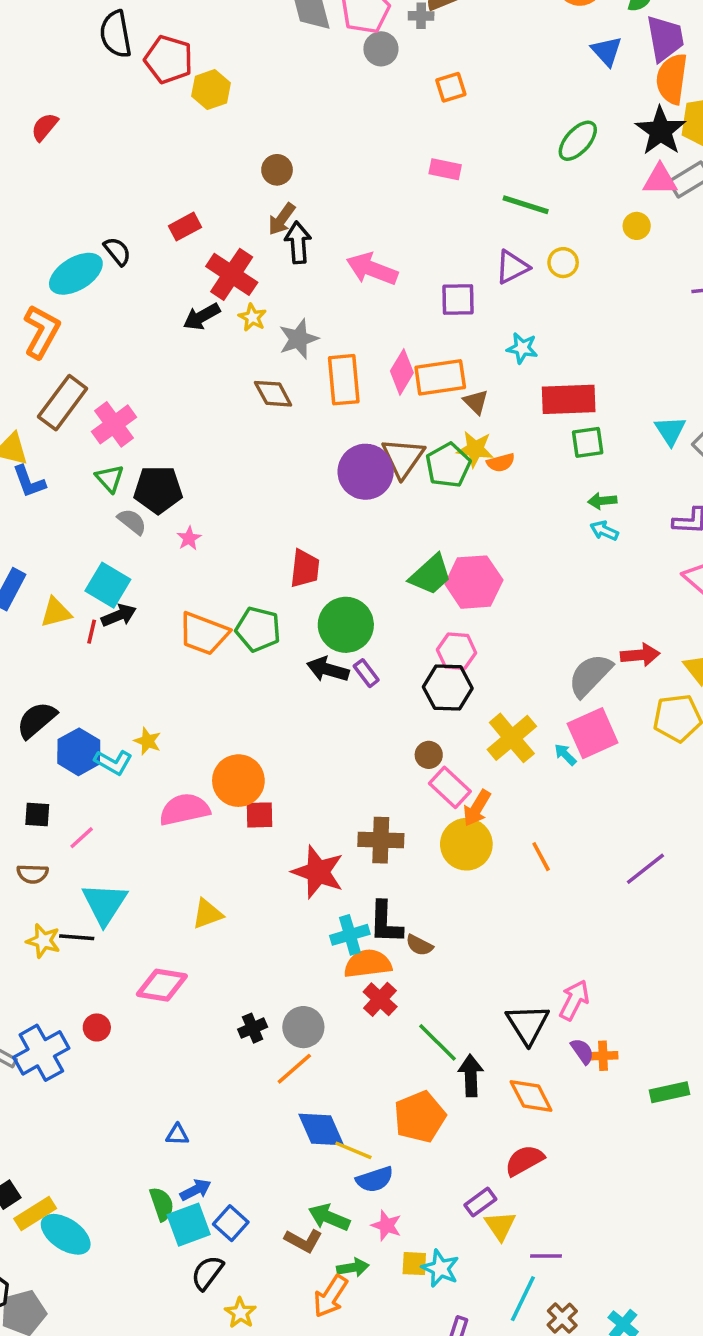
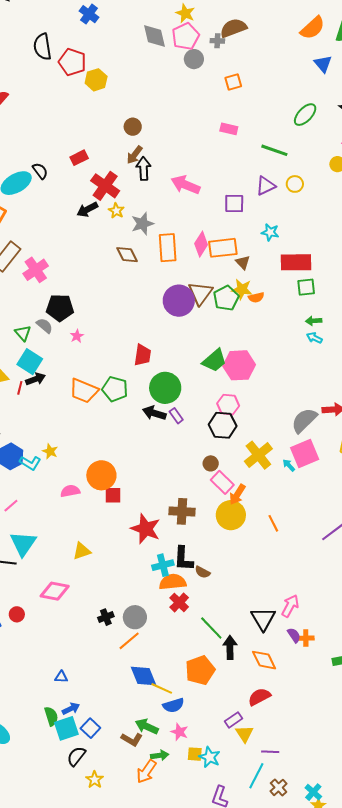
green triangle: (110, 478) -> (23, 333), moved
pink semicircle: (184, 809) -> (70, 491), size x0.7

